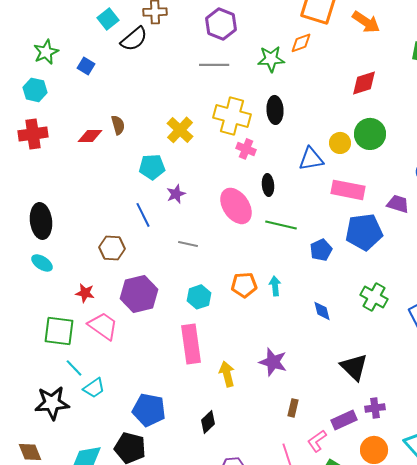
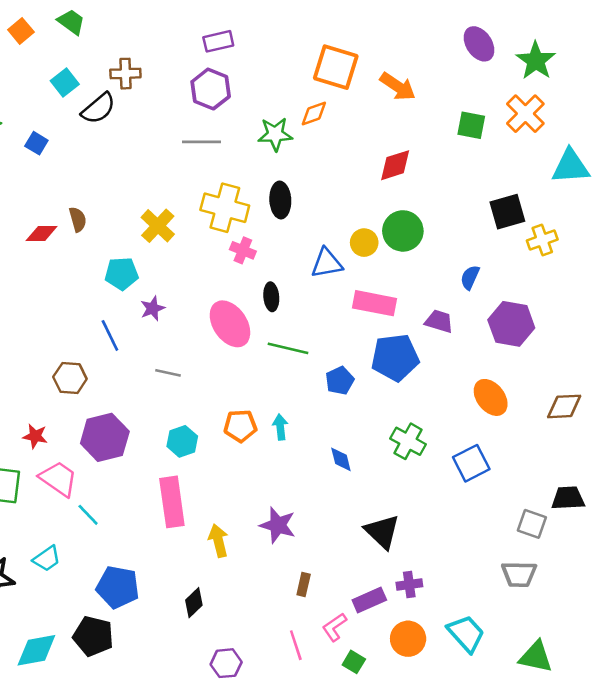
cyan line: (74, 368) -> (88, 515), moved

